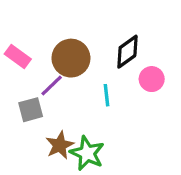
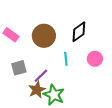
pink circle: (152, 79) -> (95, 59), moved
purple line: (52, 85) -> (41, 76), moved

